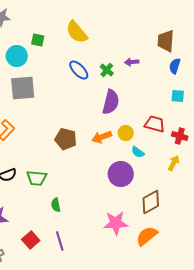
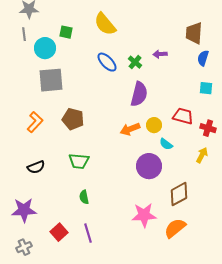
brown pentagon: (66, 139) -> (73, 119), moved
green trapezoid: (37, 178) -> (79, 161), moved

